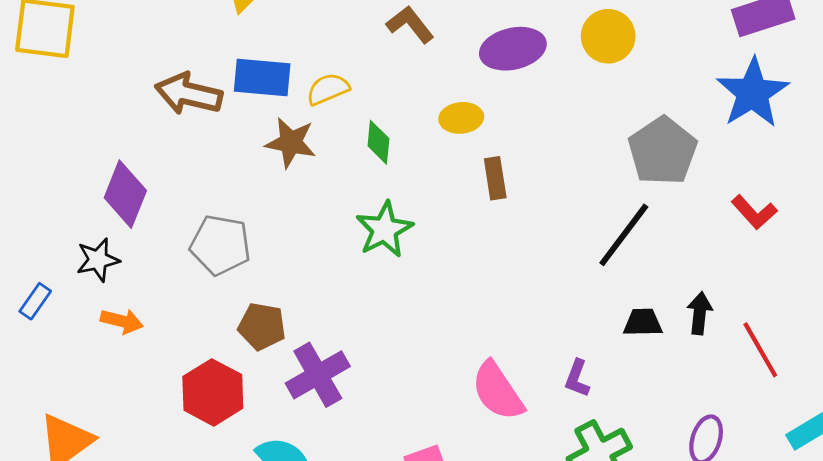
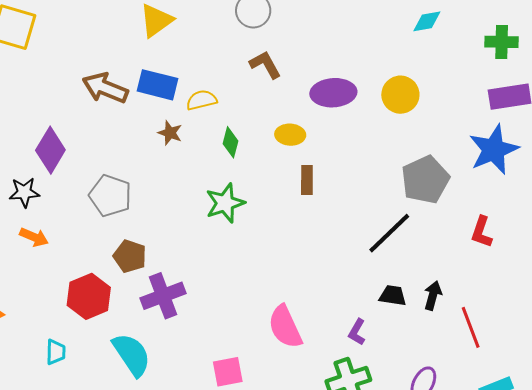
brown star: (291, 143) -> (170, 133), size x0.7
red L-shape: (754, 212) -> (482, 232), turned 52
purple L-shape: (577, 378) -> (357, 332), moved

